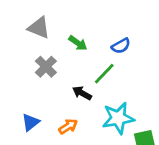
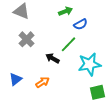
green arrow: (78, 43) -> (66, 11), moved, turned -56
cyan star: (118, 118) -> (90, 64), moved

